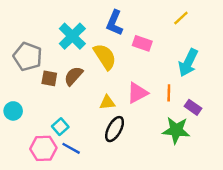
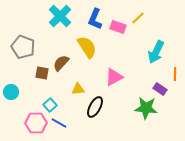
yellow line: (181, 18) -> (138, 18), moved
cyan cross: (72, 36) -> (60, 16), moved
pink rectangle: (142, 43) -> (118, 27), moved
brown square: (49, 78) -> (42, 73), moved
orange line: (169, 93) -> (175, 74), moved
yellow triangle: (107, 103) -> (78, 89), moved

